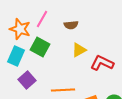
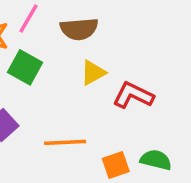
brown semicircle: (71, 25) -> (79, 29), size x1.5

